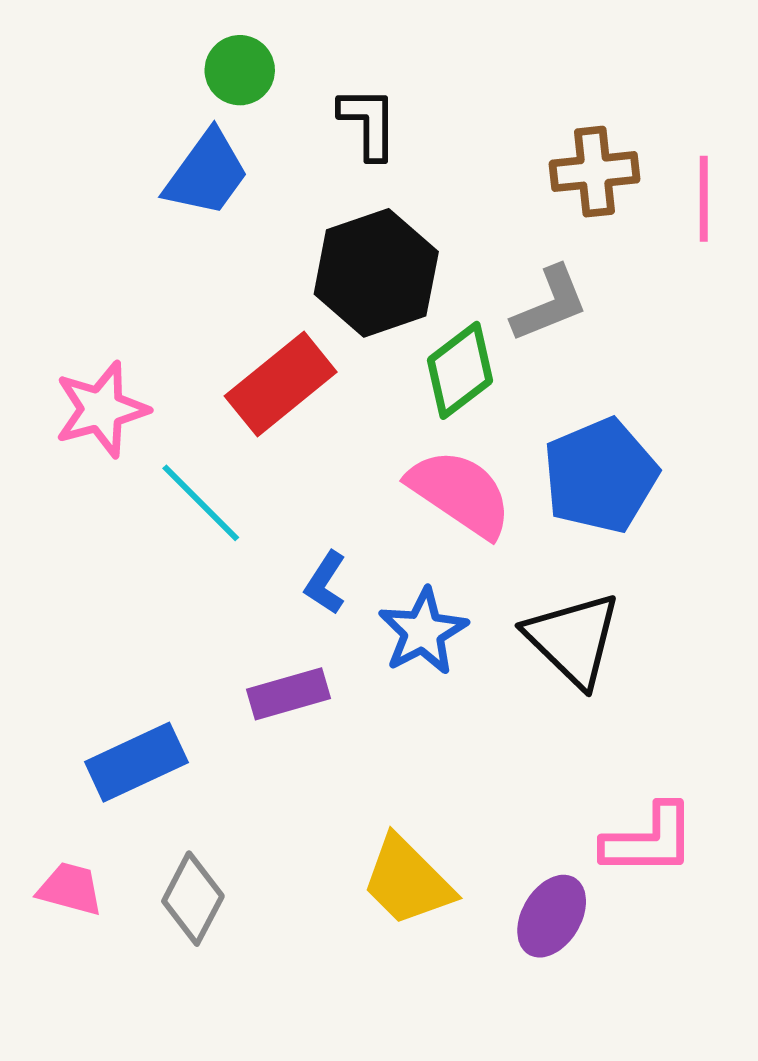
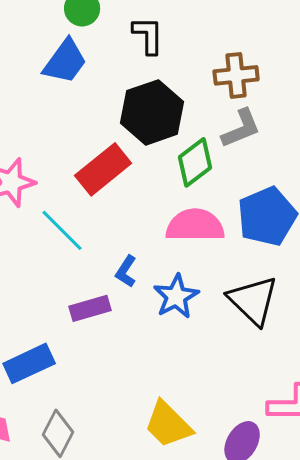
brown cross: (595, 172) -> (236, 75), moved
pink semicircle: (460, 493) -> (195, 225), turned -34
purple rectangle: (288, 694) -> (90, 308), moved

